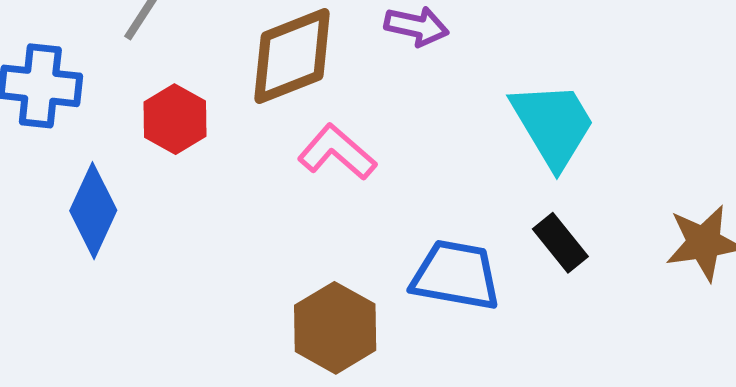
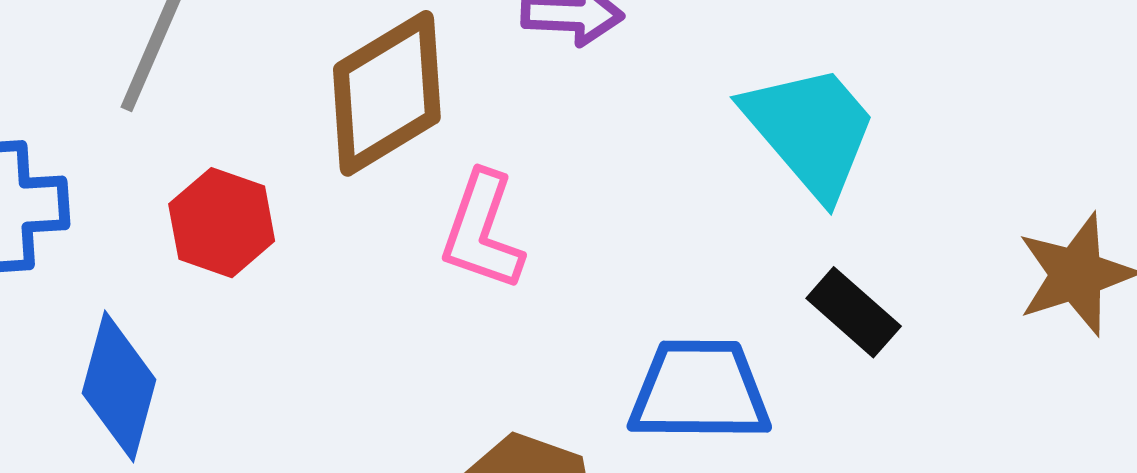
pink L-shape: (337, 152) -> (482, 231), turned -102

